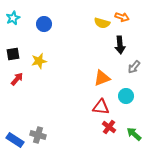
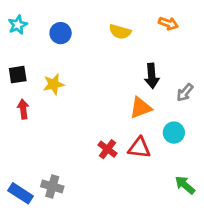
yellow semicircle: (102, 23) -> (120, 32), moved
black arrow: (120, 45) -> (152, 76), moved
red arrow: (17, 79) -> (23, 109), turned -48
red cross: (109, 127) -> (108, 149), moved

